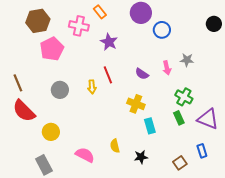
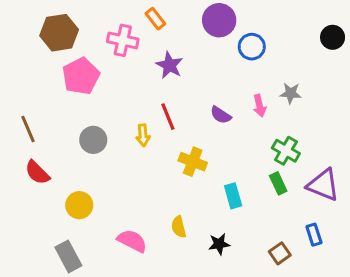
yellow cross: (136, 104) -> (193, 162), moved
red semicircle: (24, 111) -> (37, 173), size x0.7

